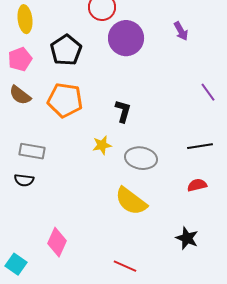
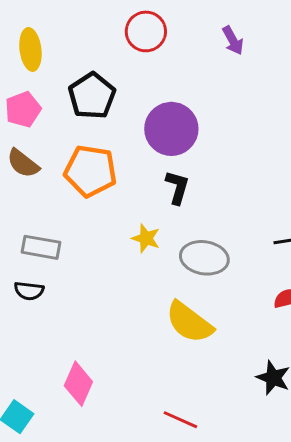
purple arrow: (181, 31) -> (233, 40), moved
purple circle: (126, 38) -> (171, 129), moved
yellow star: (102, 145) -> (146, 238), turned 30

